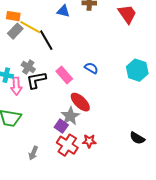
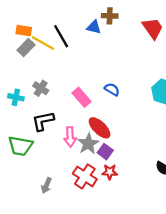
blue triangle: (63, 11) -> (94, 27), moved
black line: (46, 40) -> (61, 36), moved
black L-shape: (36, 80) -> (43, 121), moved
pink arrow: (16, 86) -> (70, 137), moved
purple square: (61, 126) -> (105, 152), moved

